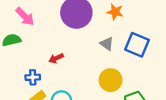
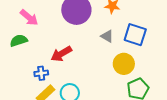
red arrow: (56, 58) -> (61, 54), size x1.5
yellow circle: (111, 80) -> (124, 64), moved

